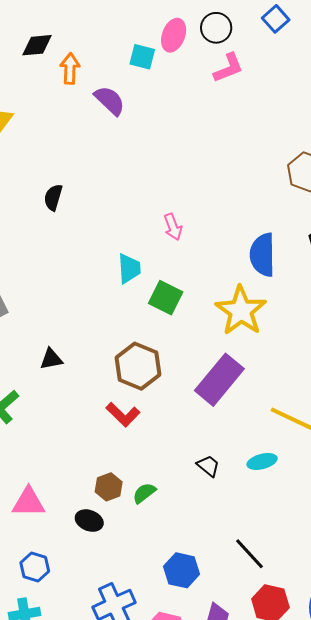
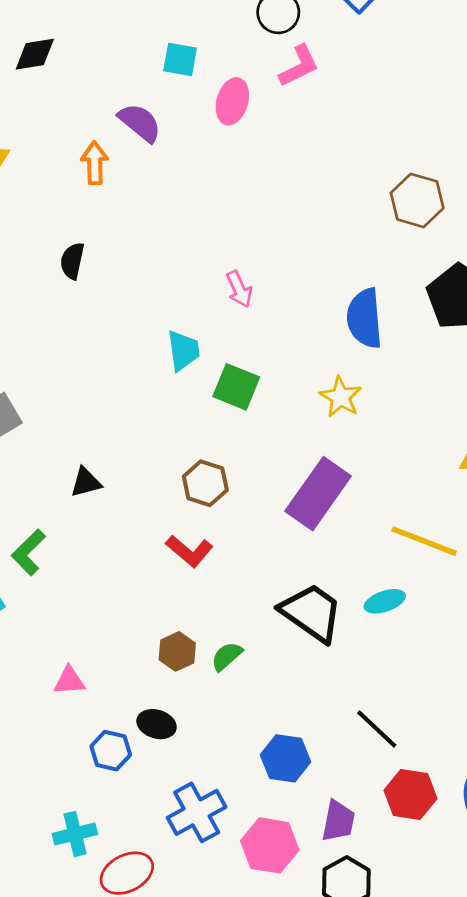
pink ellipse: (174, 35) -> (232, 101), moved
orange arrow: (70, 69) -> (95, 163), moved
yellow star: (241, 311) -> (341, 397), size x0.6
brown hexagon: (138, 366) -> (205, 483), size x0.7
black trapezoid: (208, 466) -> (312, 613), size x2.0
pink triangle: (29, 502) -> (69, 681), size x0.7
black ellipse: (89, 521) -> (157, 724), moved
blue hexagon: (35, 567) -> (111, 751), moved

